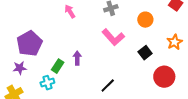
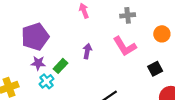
purple arrow: (77, 58) -> (87, 51), moved
purple star: (20, 68) -> (38, 63), moved
cyan cross: (47, 83) -> (47, 81), turned -32

